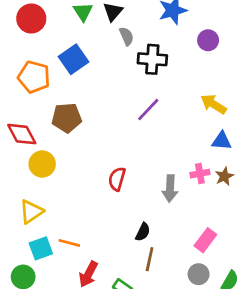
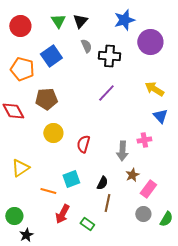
gray semicircle: (126, 36) -> (86, 46), moved
purple circle: (208, 40) -> (150, 42), size x1.6
blue triangle: (222, 141) -> (160, 116), turned 42
yellow circle: (42, 164) -> (53, 133), moved
brown star: (224, 176) -> (132, 175), moved
cyan square: (41, 248) -> (71, 179), moved

